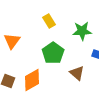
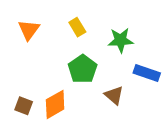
orange triangle: (12, 41) -> (29, 30), moved

